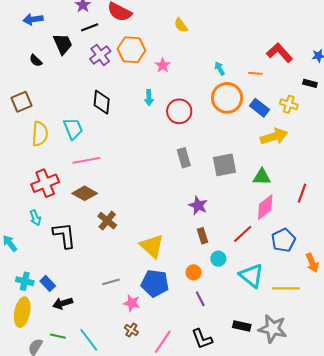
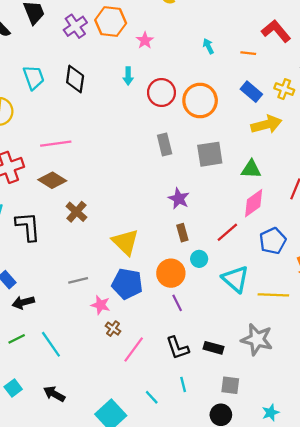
orange circle: (227, 98) -> (200, 101), moved
cyan trapezoid: (73, 129) -> (34, 77), moved
orange circle: (194, 272) -> (171, 273), size x1.6
black rectangle: (242, 326) -> (213, 348), moved
brown cross: (131, 330) -> (113, 329), moved
green line: (58, 336) -> (17, 339), turned -42

